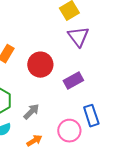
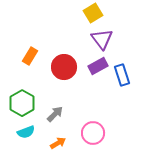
purple rectangle: (73, 81) -> (98, 66), moved
blue rectangle: (91, 116) -> (122, 75), moved

